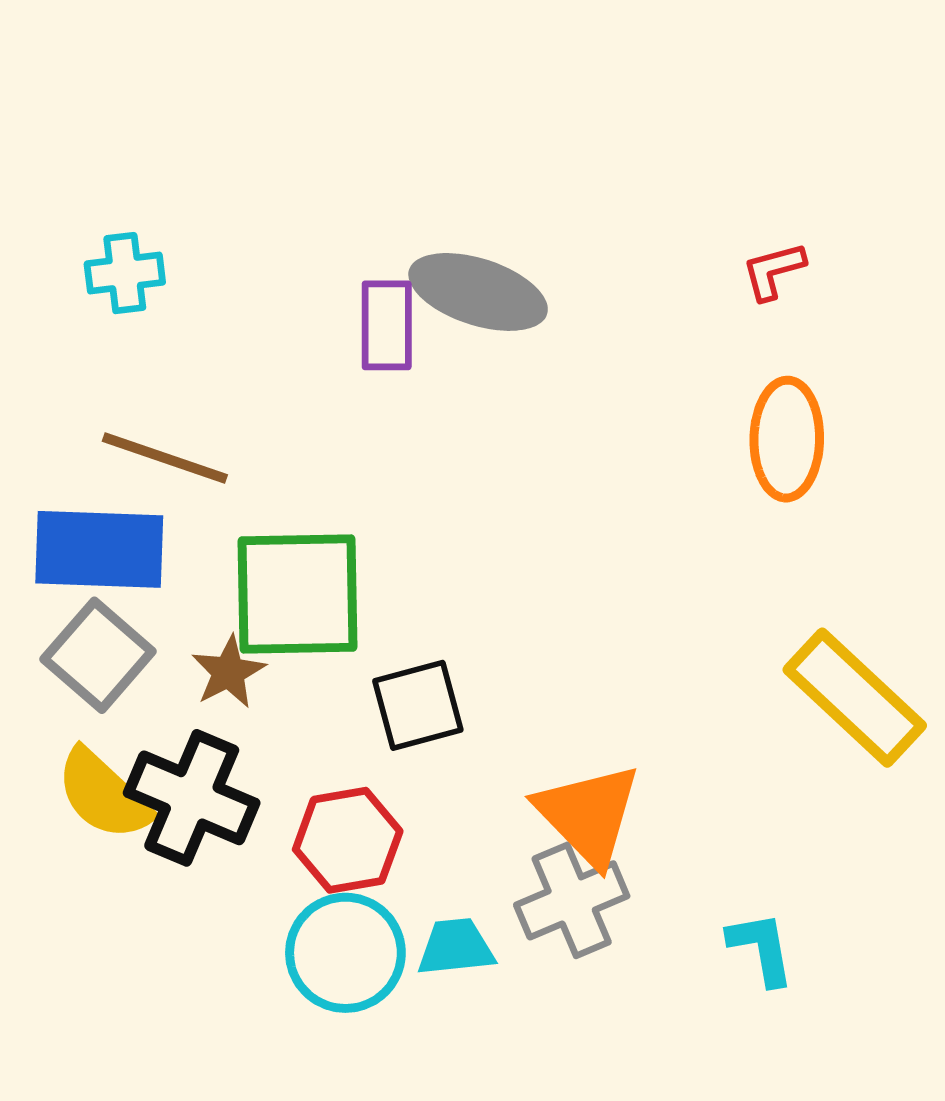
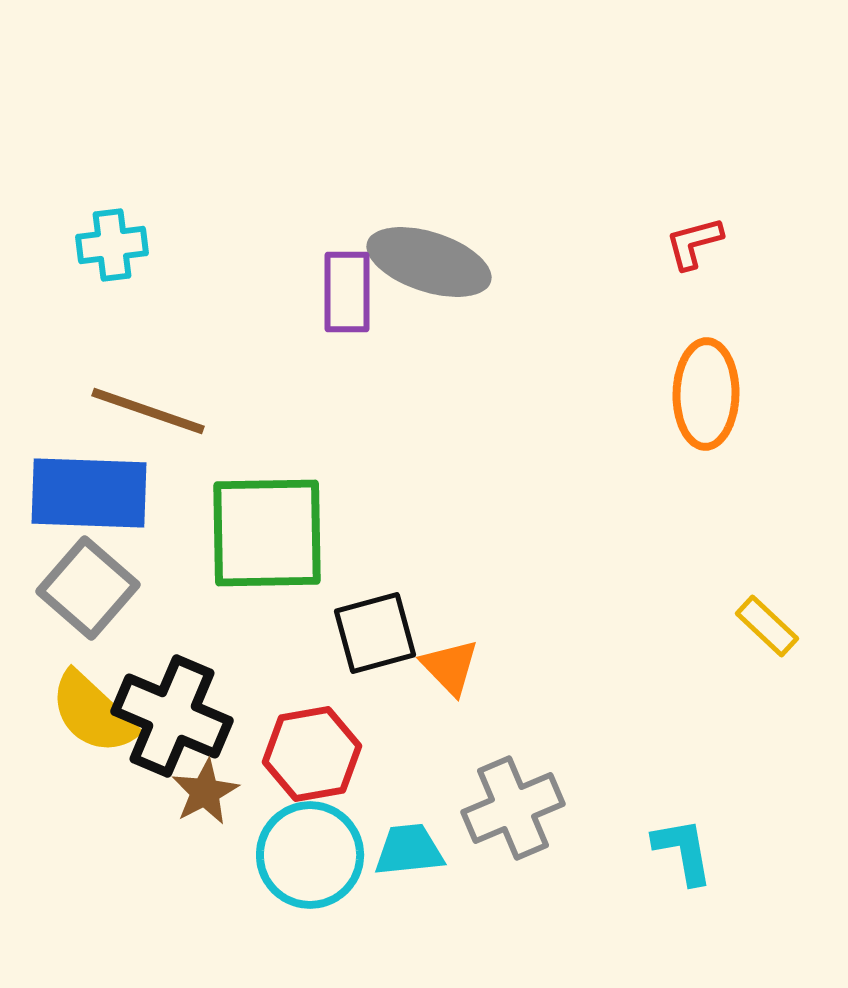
brown star: (228, 672) -> (205, 792), moved
yellow rectangle: (855, 698) -> (767, 626), size x0.5
orange triangle: (588, 815) -> (450, 667), moved, size x0.6

